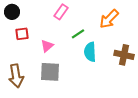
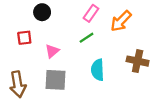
black circle: (12, 12) -> (42, 12), moved
pink rectangle: (61, 12) -> (91, 13), moved
cyan semicircle: (90, 52) -> (98, 70), moved

